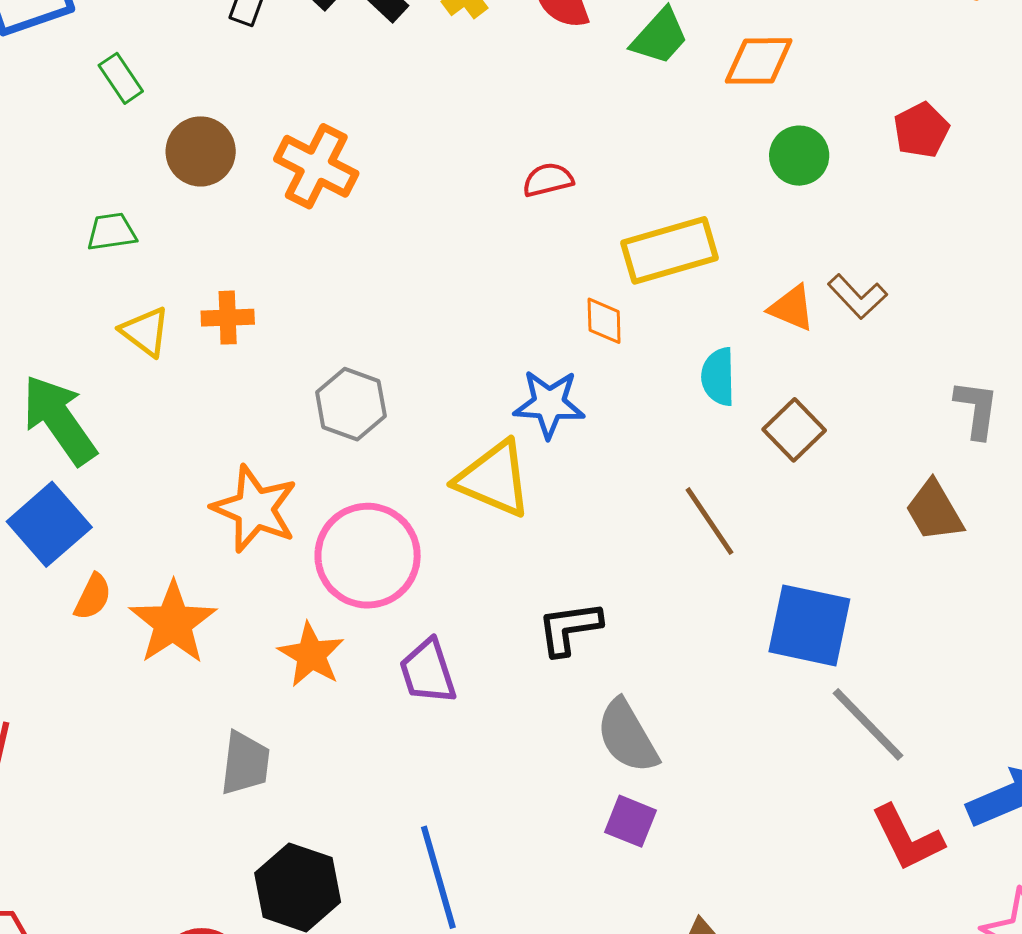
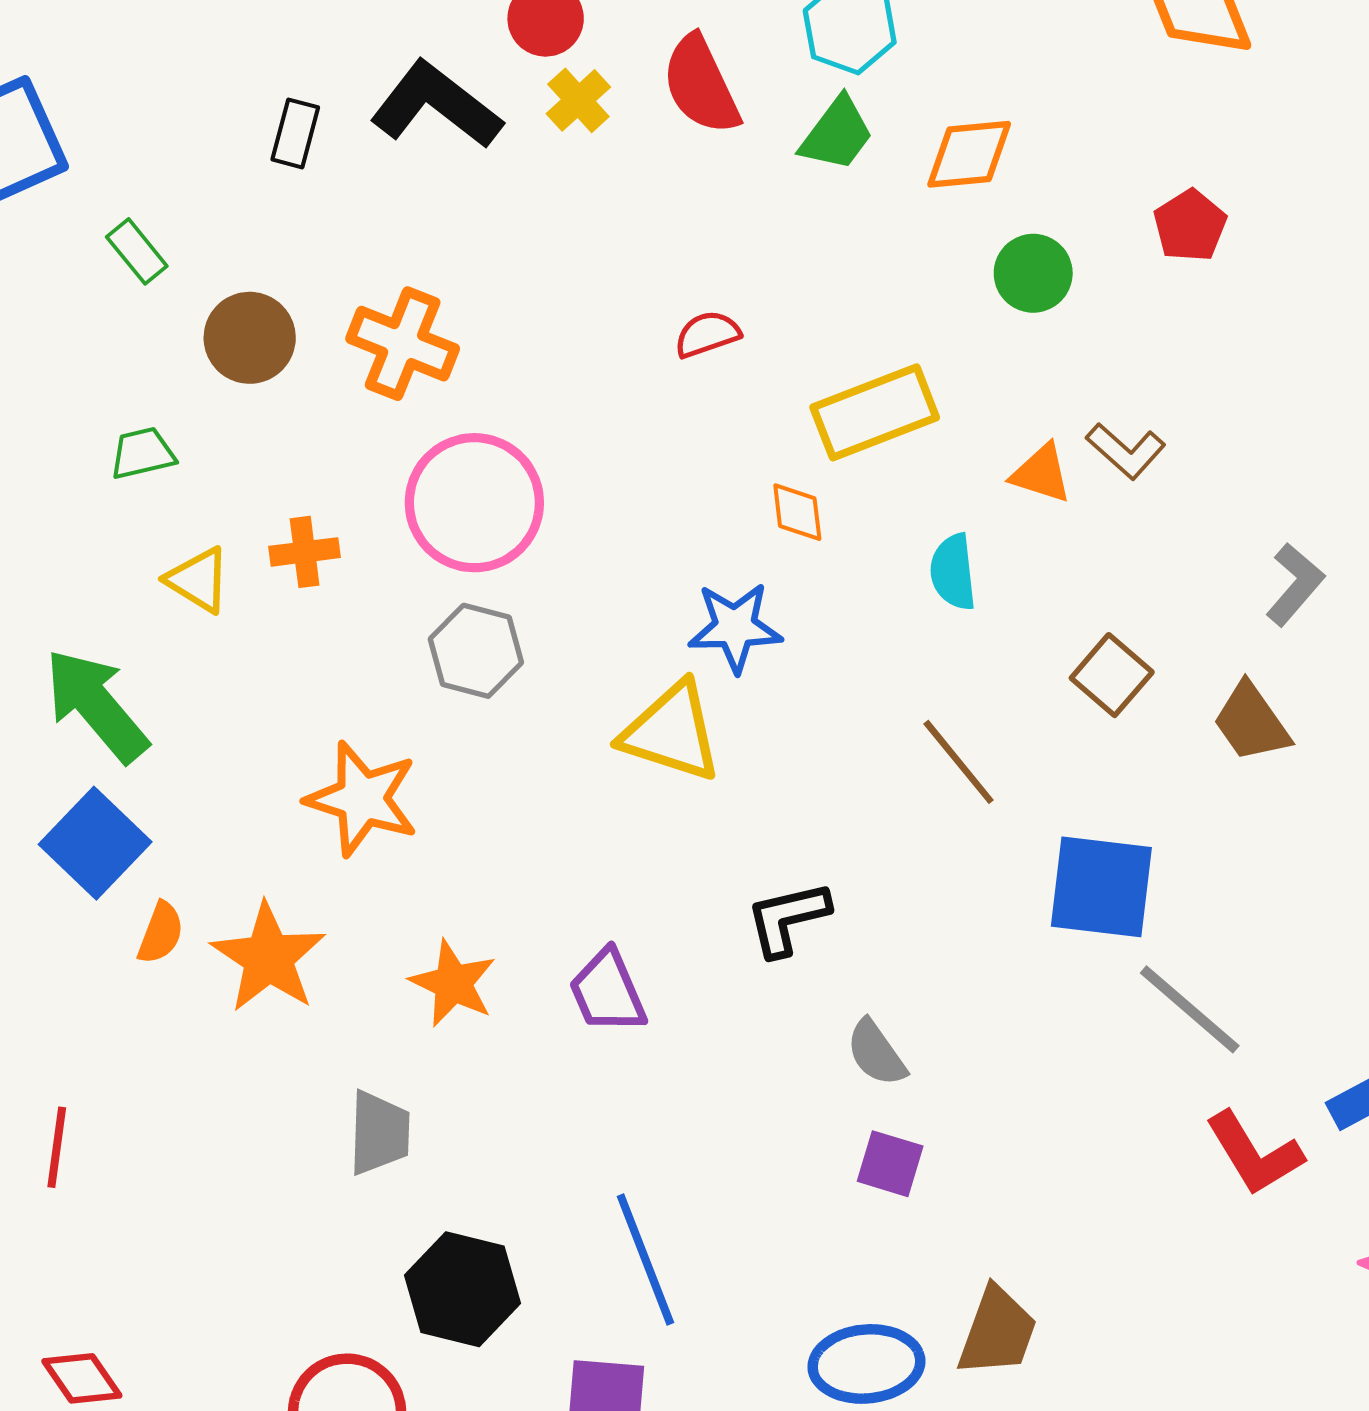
gray L-shape: (977, 409) -> (1295, 584), turned 38
brown square: (794, 430) -> (1112, 675), moved
pink circle: (368, 556) -> (474, 503), moved
gray semicircle: (627, 736) -> (876, 1053), size x0.7

